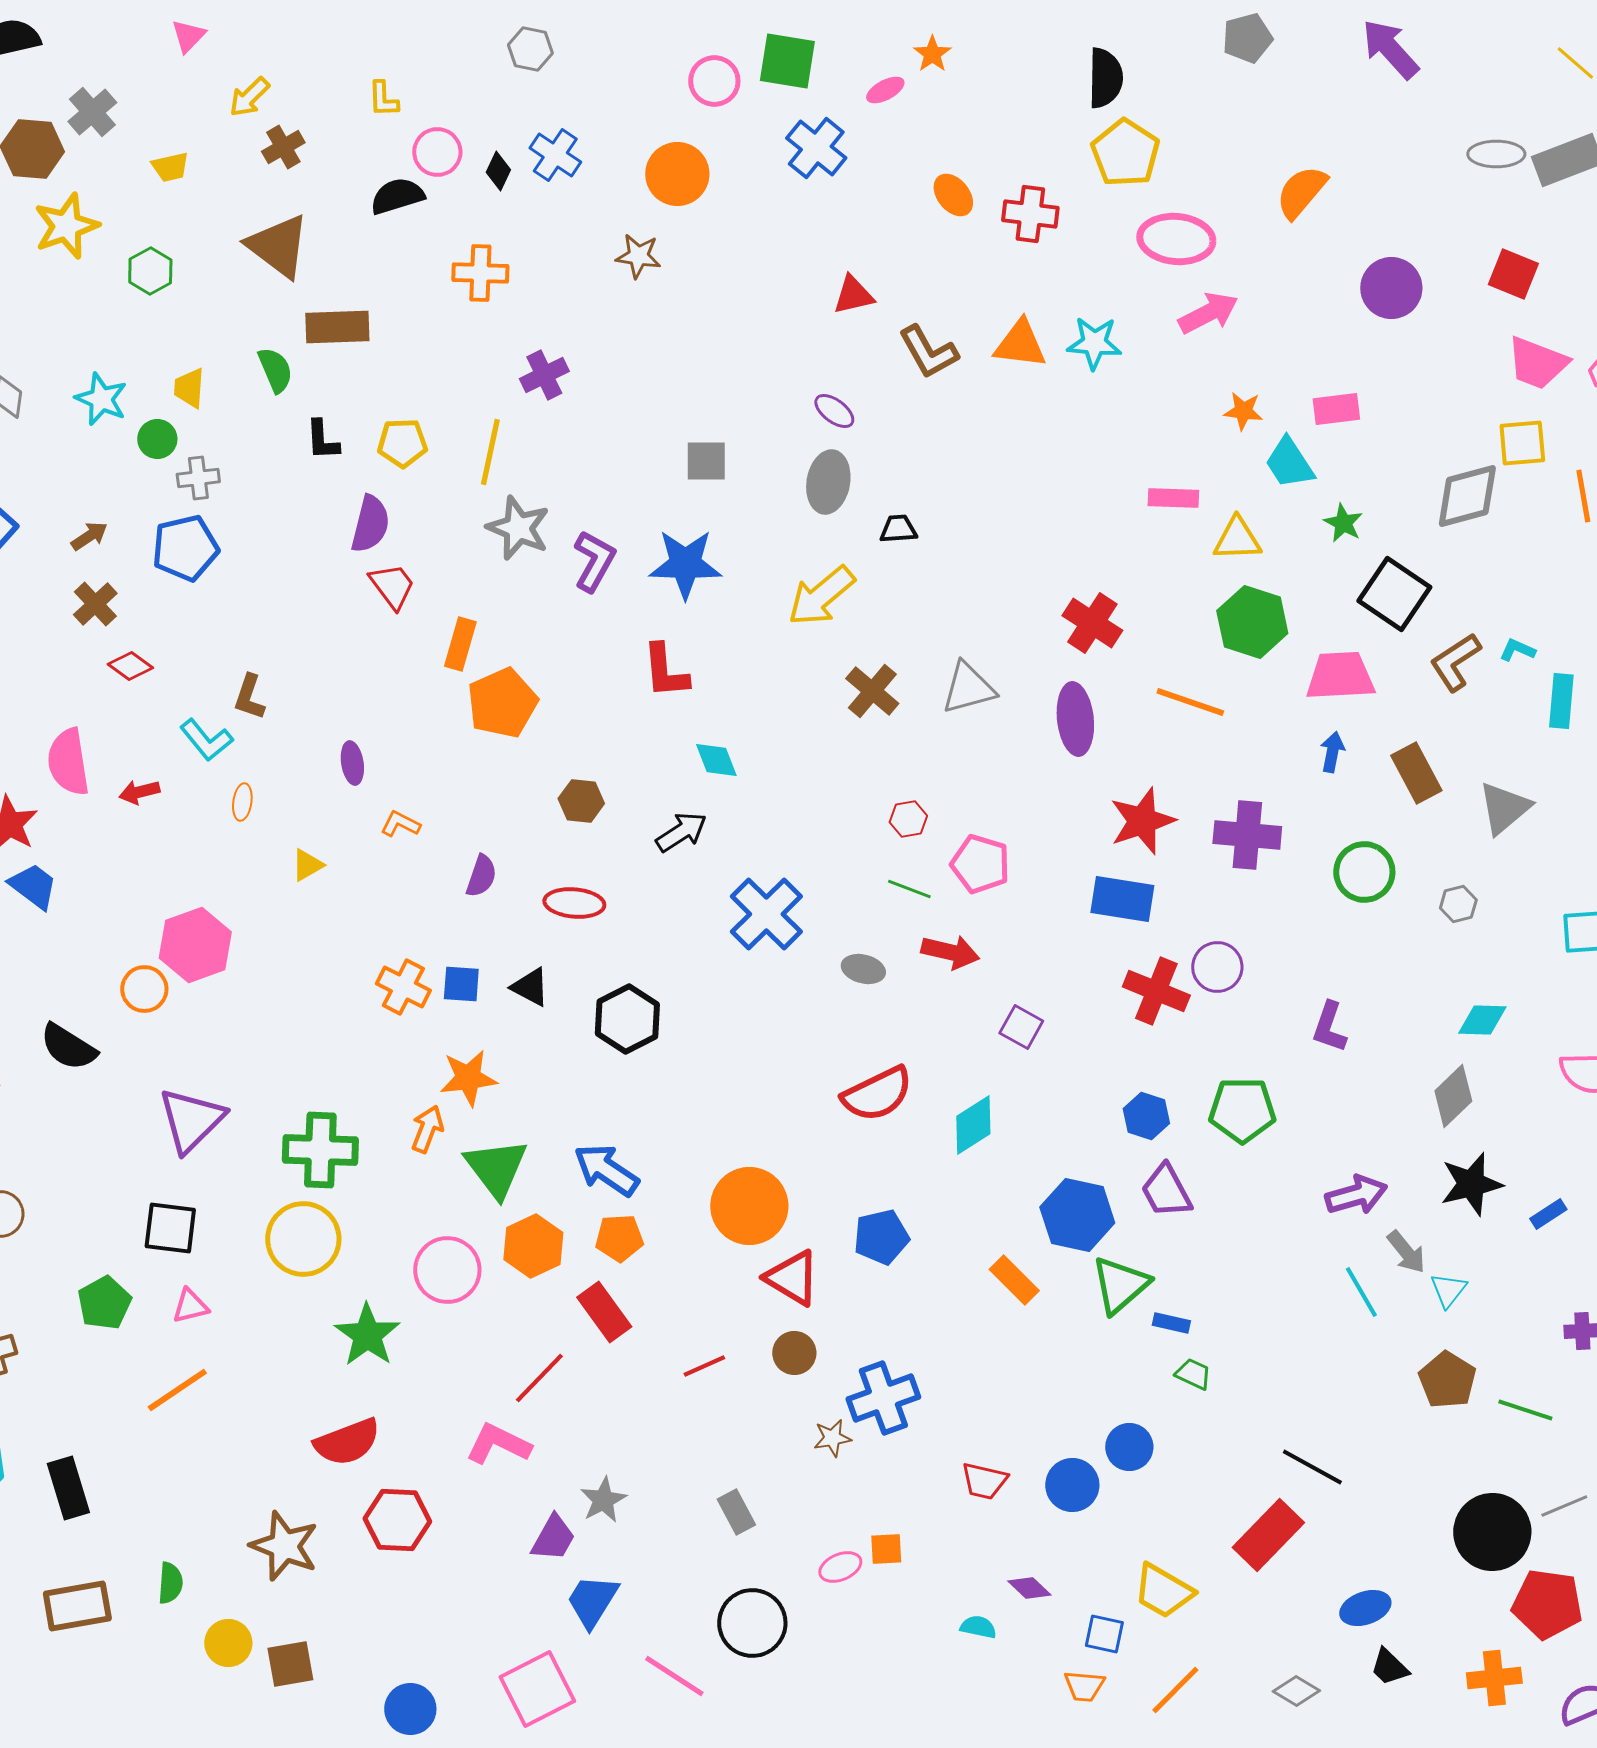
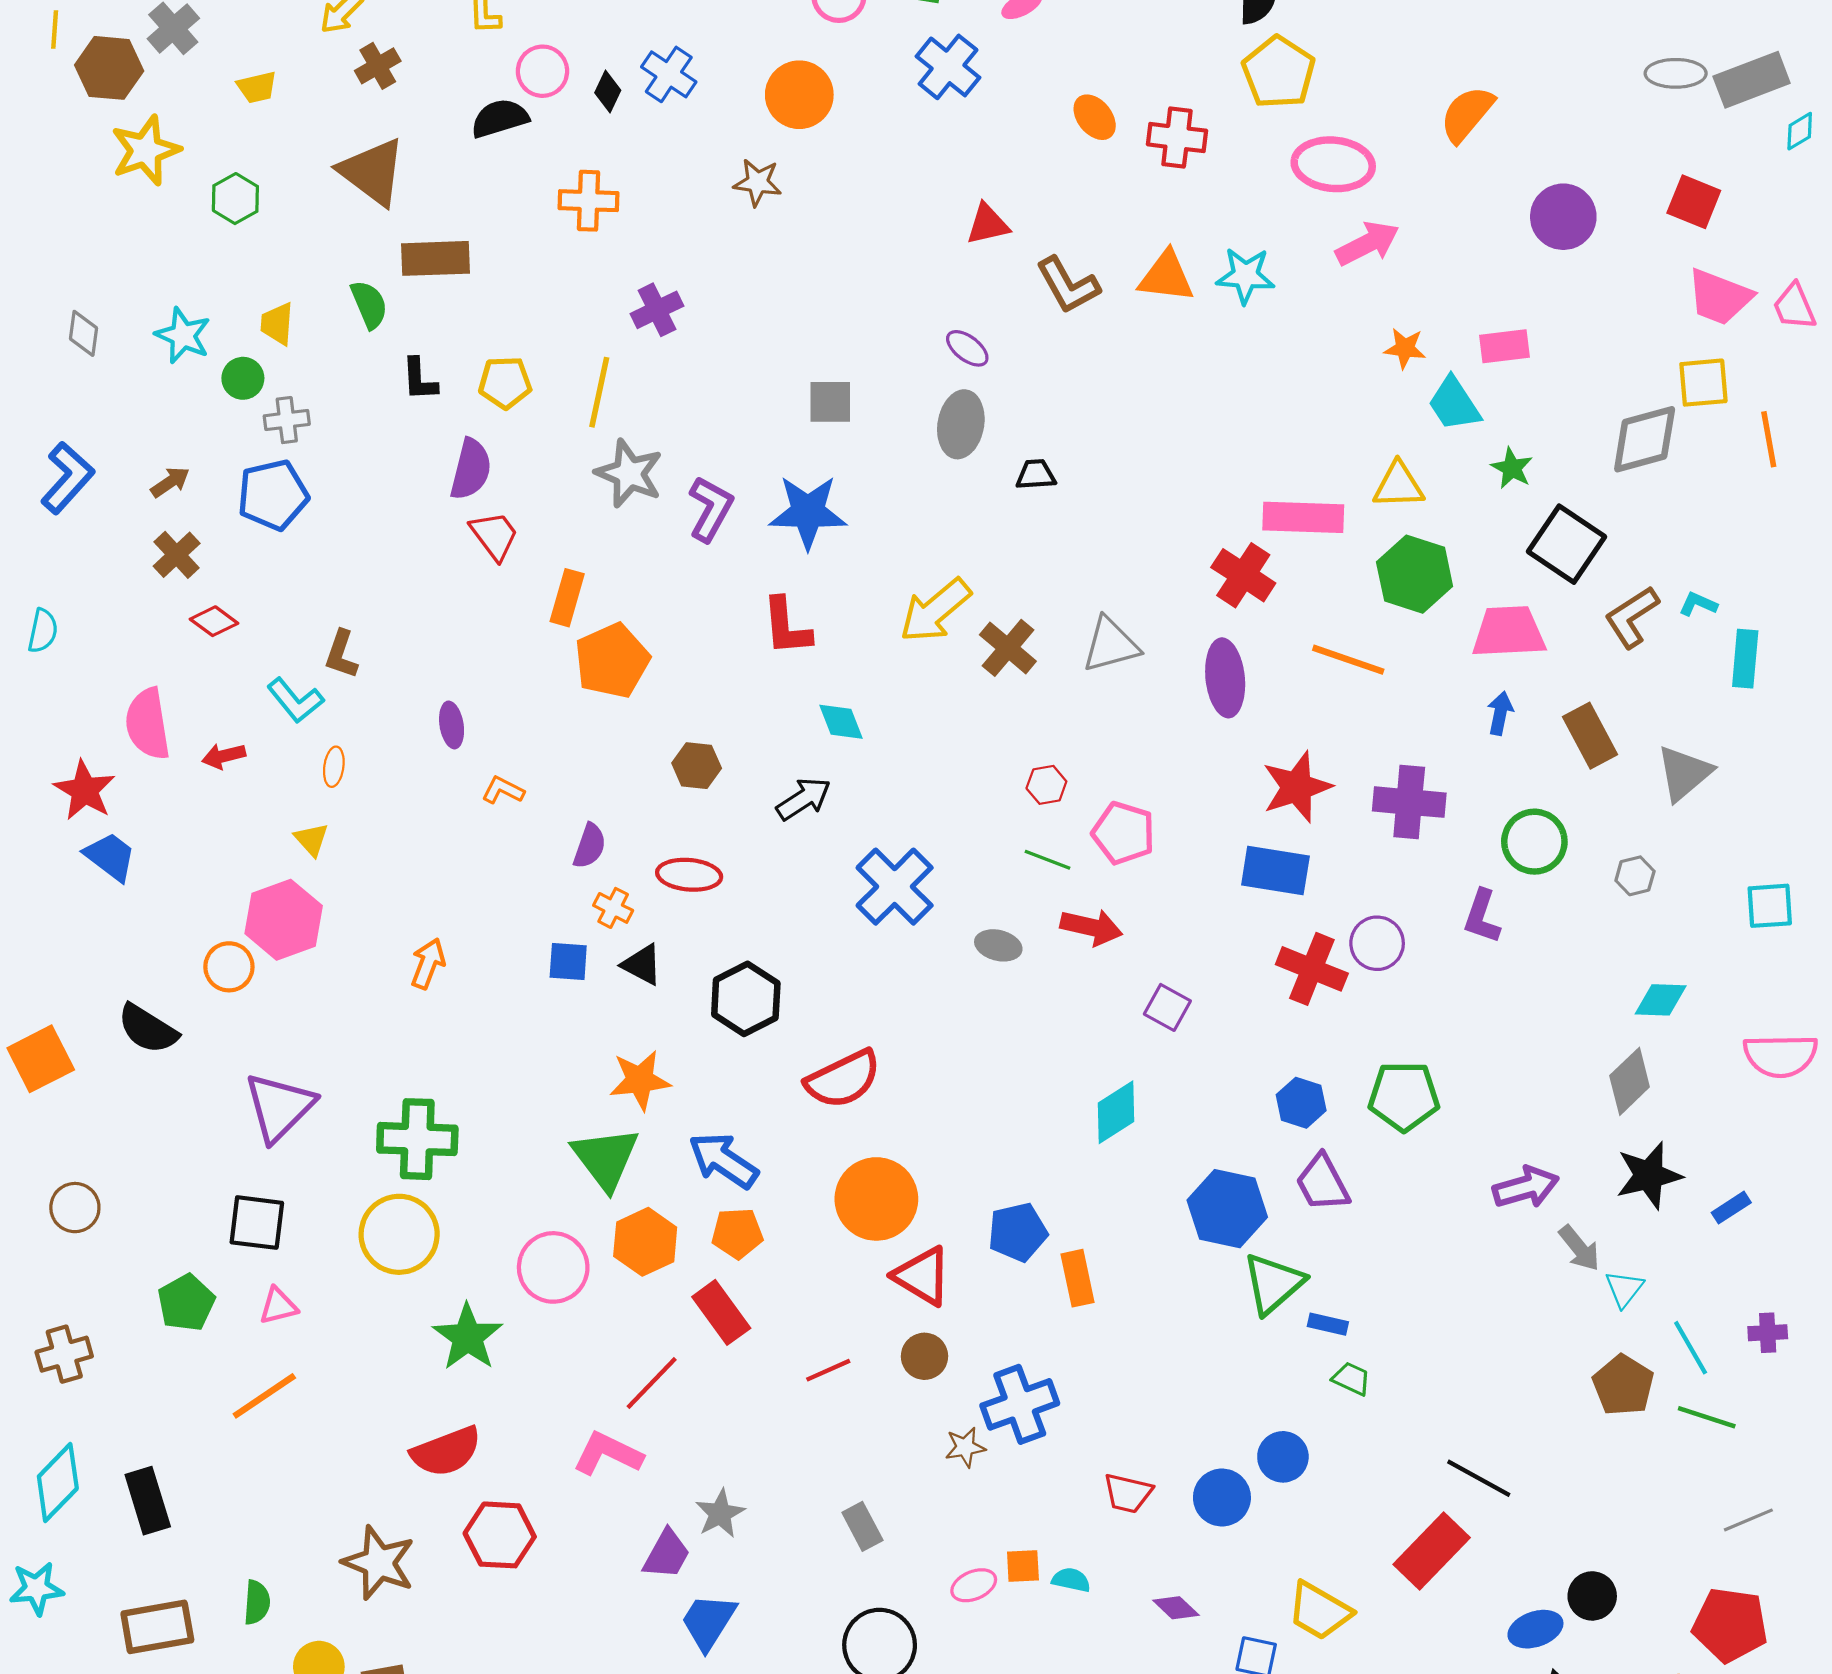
pink rectangle: (1173, 498) -> (1303, 517), moved, size x1.5
yellow arrow: (821, 596) -> (935, 610), moved
yellow triangle: (307, 865) -> (311, 839), moved, turned -42
orange cross: (403, 987) -> (613, 908), moved, size x0.7
purple L-shape: (1329, 1027) -> (1482, 917), moved
orange star: (468, 1078) -> (640, 1080), moved
red semicircle: (877, 1094) -> (843, 1079), moved
orange arrow: (427, 1129) -> (428, 964), moved
orange rectangle: (1014, 1280) -> (1077, 1278), moved, turned 33
cyan line: (1361, 1292) -> (1691, 1348), moved
black circle: (1492, 1532) -> (1592, 1596), moved, size x0.6
cyan semicircle: (978, 1627) -> (1071, 1580), moved

